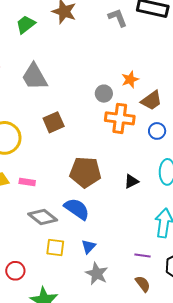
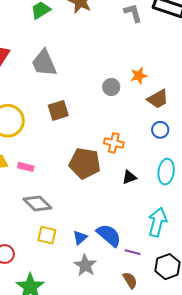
orange cross: (120, 118) -> (114, 143), moved, size x0.7
blue semicircle: (77, 209) -> (109, 235), moved

